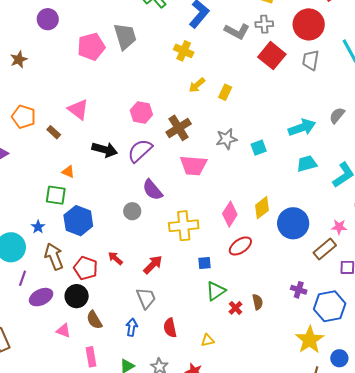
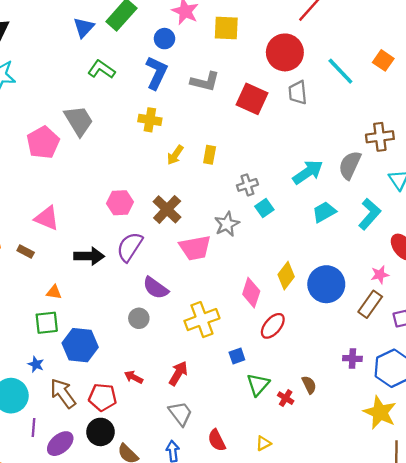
gray cross: (264, 24) -> (247, 185), moved
gray semicircle: (337, 115) -> (350, 165), moved, size x1.4
gray star: (226, 139) -> (227, 224), moved

